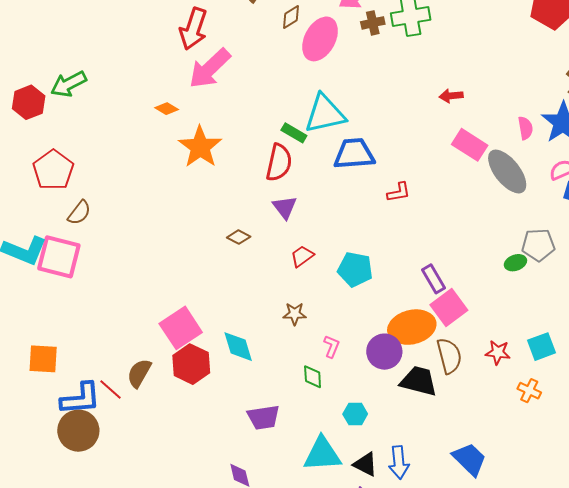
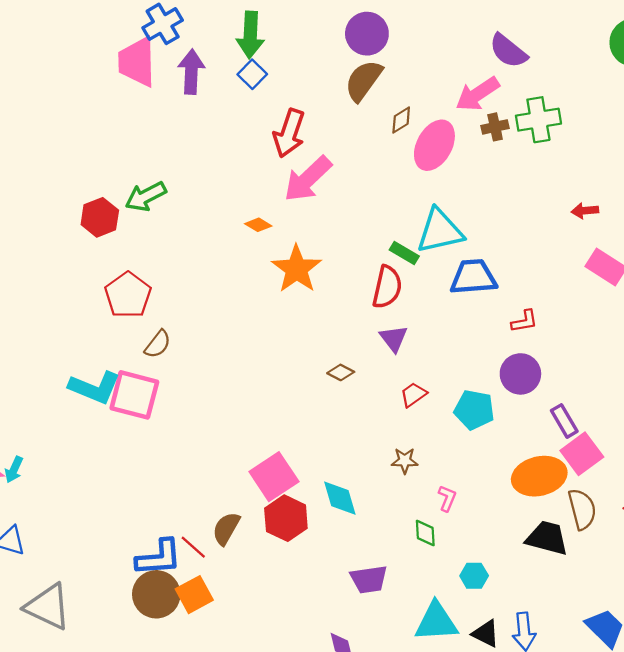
purple circle: (384, 352) -> (520, 374), moved
orange square: (43, 359) -> (194, 595), moved, turned -32

